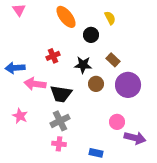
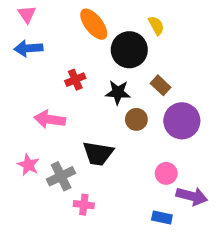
black circle: (91, 35) -> (129, 50), size x1.6
blue arrow: (15, 68) -> (28, 48), moved
black trapezoid: (61, 94) -> (98, 153), moved
gray cross: (60, 121) -> (61, 176), moved
blue rectangle: (96, 153) -> (162, 217), moved

